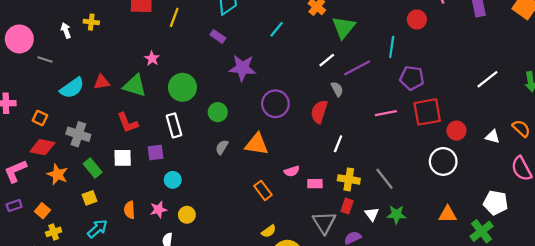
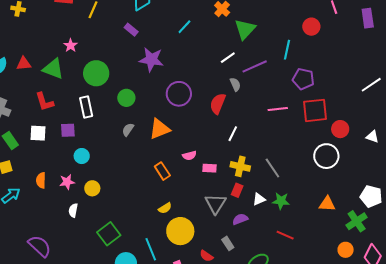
orange triangle: (257, 144) -> (160, 129), turned -35
white triangle: (372, 214) -> (259, 199), turned 40

